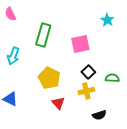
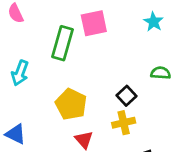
pink square: (80, 44) -> (94, 23), moved
green semicircle: (112, 78) -> (161, 73), moved

